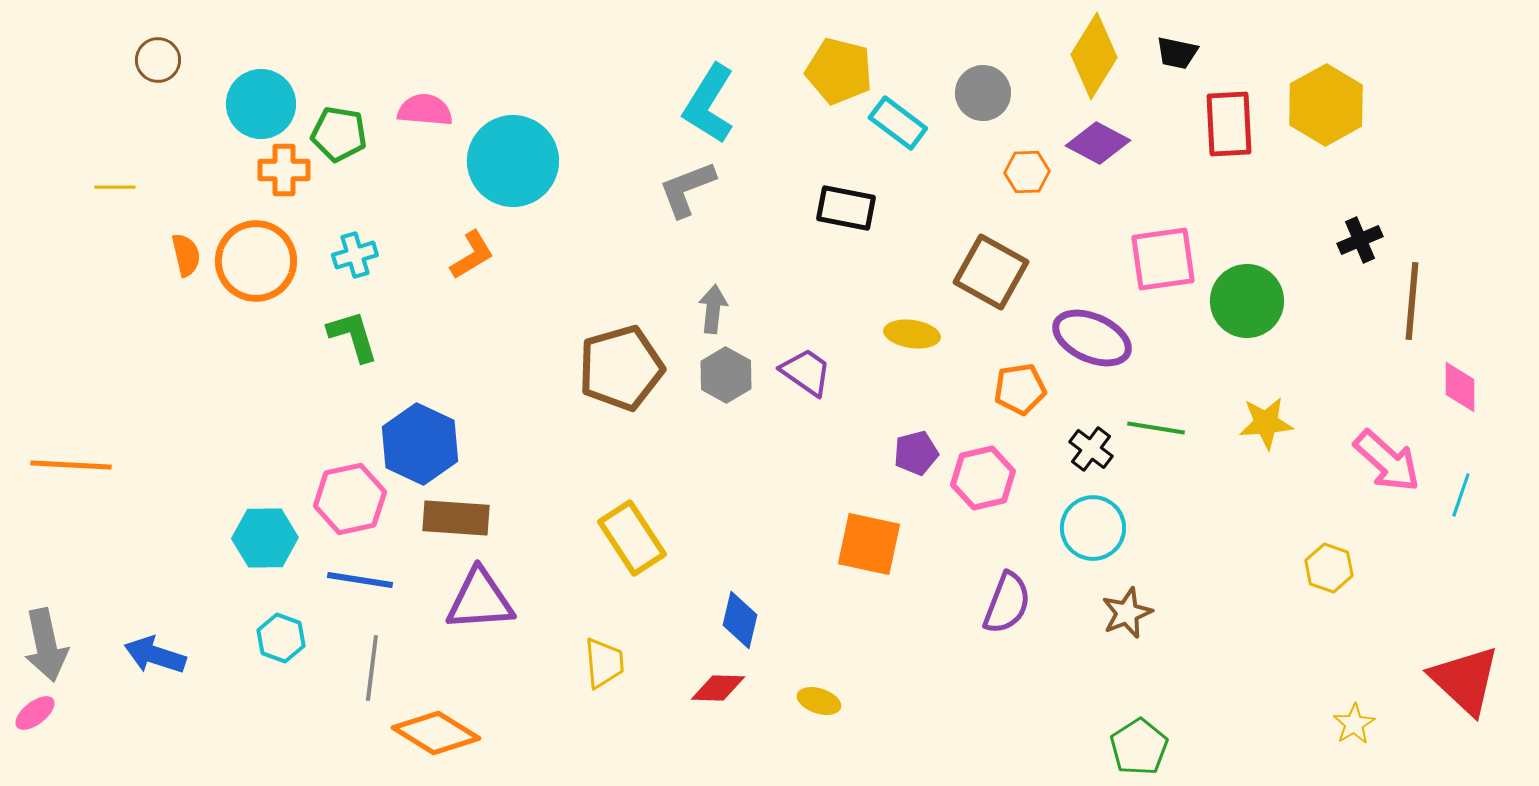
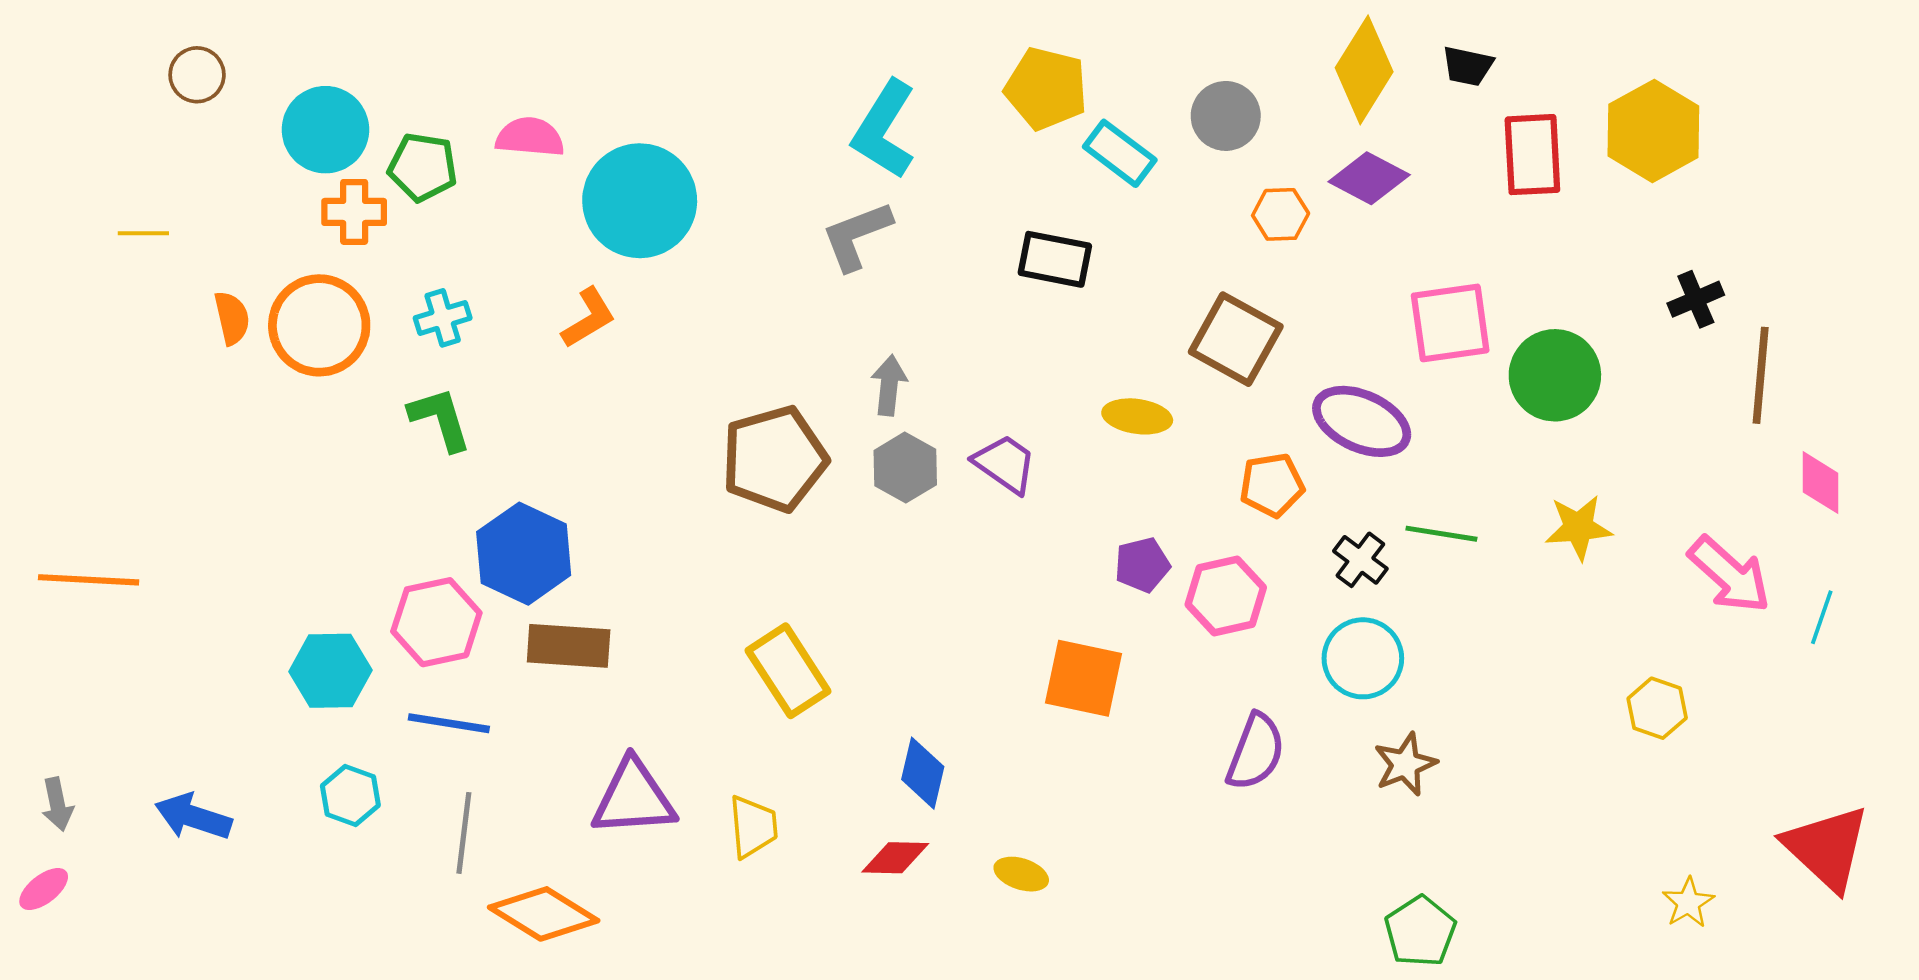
purple triangle: (480, 600) -> (633, 798), moved
gray arrow: (46, 645) -> (57, 804), size x0.6

